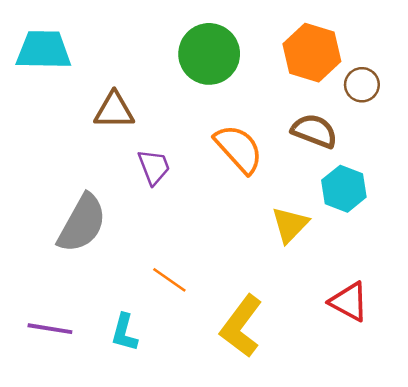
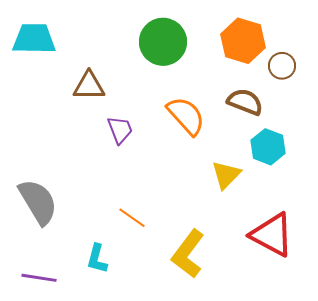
gray semicircle: (82, 223) -> (38, 202), moved, turned -60
red triangle: (349, 302) -> (272, 235), size x1.4
purple line: (50, 329) -> (39, 278), moved

